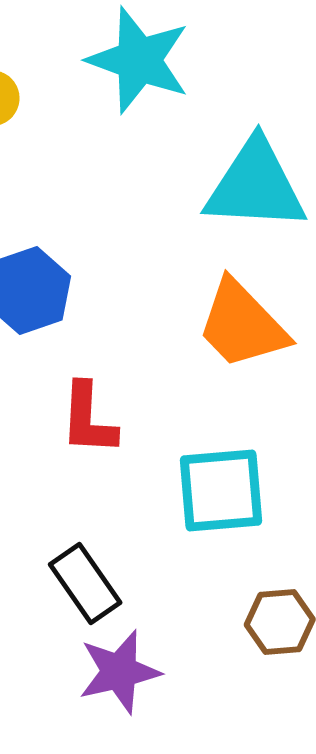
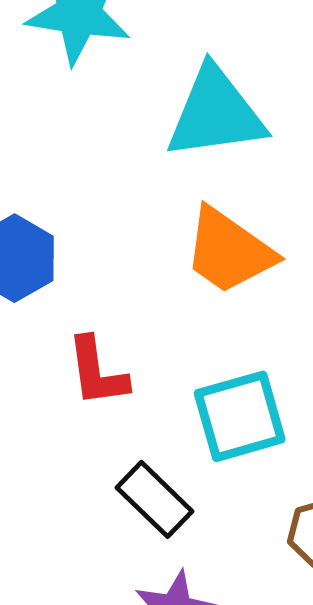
black rectangle: (85, 583) -> (155, 499), moved

